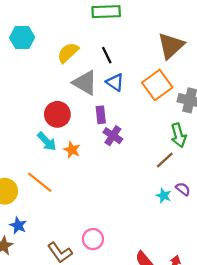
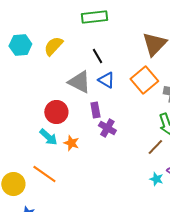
yellow semicircle: (68, 53) -> (53, 46), moved

